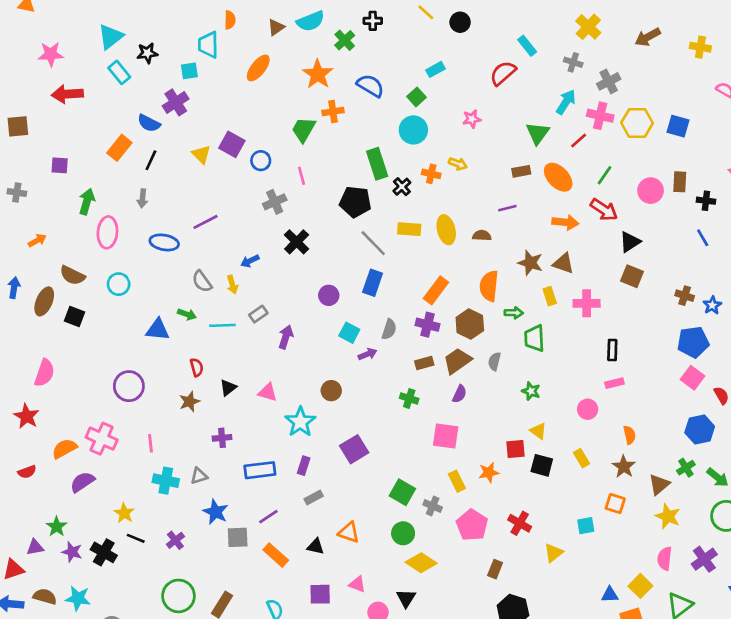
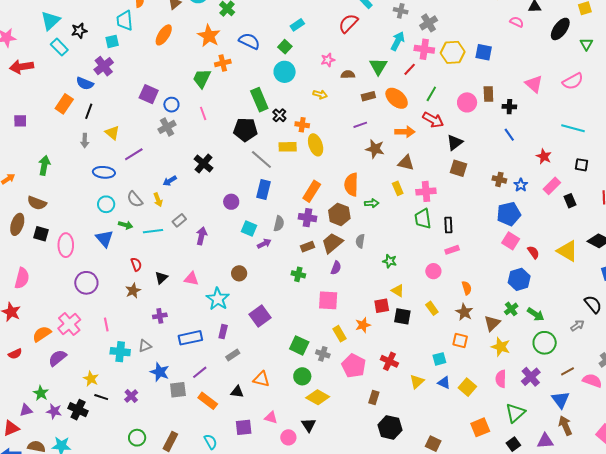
yellow triangle: (201, 154) -> (112, 133), moved
orange cross: (431, 174) -> (302, 125), moved
green arrow: (87, 202) -> (44, 165), moved
gray cross: (275, 202) -> (167, 127), moved
pink ellipse: (107, 232) -> (66, 245), moved
brown semicircle: (482, 236) -> (348, 75), moved
brown star: (530, 263) -> (375, 149), moved
cyan circle: (119, 284) -> (106, 204), moved
blue triangle: (158, 330) -> (104, 238), turned 48
green trapezoid: (534, 338) -> (423, 219), moved
pink cross: (102, 439) -> (69, 324), turned 30
yellow square: (640, 586) -> (467, 387), moved
blue triangle: (610, 595) -> (444, 383), moved, turned 32
green circle: (178, 596) -> (137, 438), size x0.7

